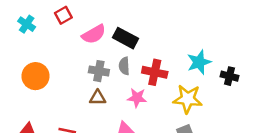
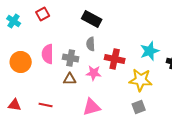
pink semicircle: (94, 34) -> (48, 54), moved, turned 120
black rectangle: (126, 38) -> (92, 19), moved
gray semicircle: (124, 66) -> (91, 44), moved
pink star: (137, 98) -> (94, 73), moved

